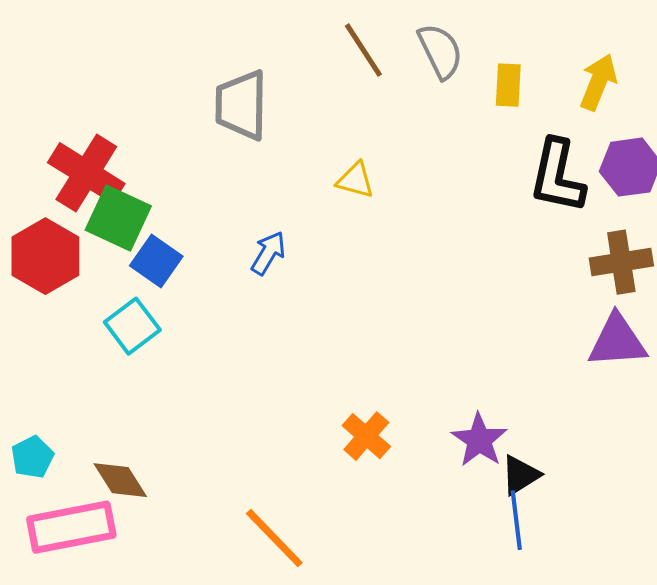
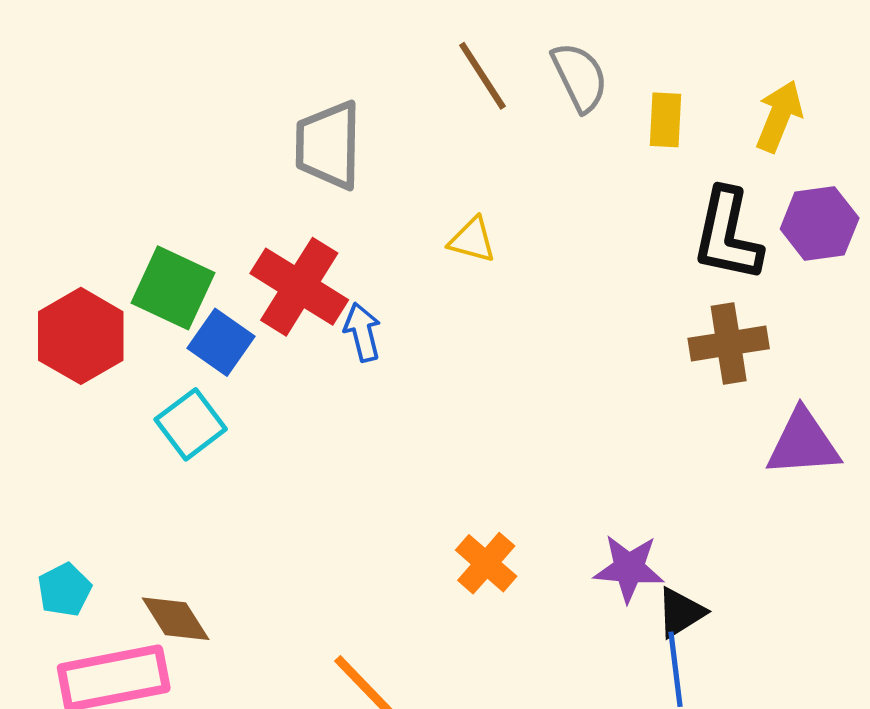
red cross: (86, 173) -> (299, 287), moved
blue arrow: (268, 253) -> (362, 332), turned -45
brown cross: (621, 262) -> (729, 343), moved
purple star: (479, 440) -> (629, 568), turned -30

